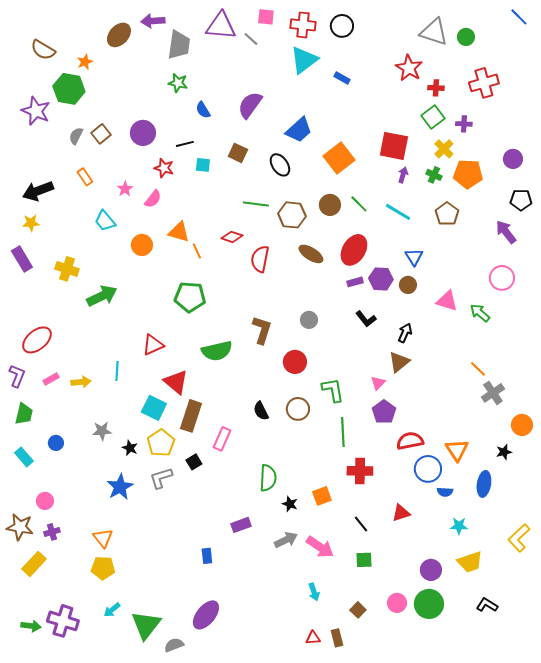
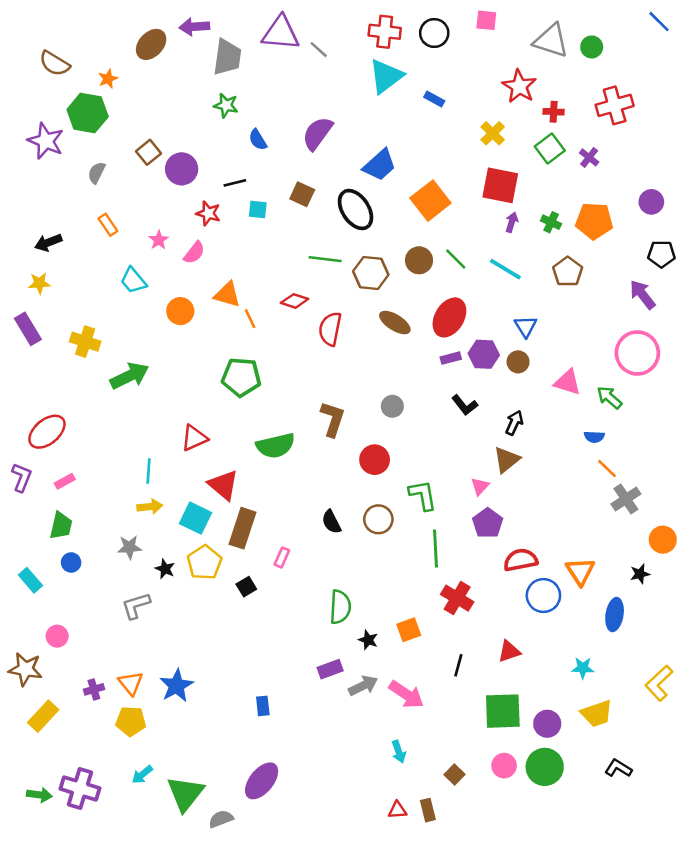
pink square: (266, 17) -> (486, 20), moved
purple cross: (464, 124) -> (589, 157), turned 35
brown square: (101, 134) -> (149, 152), moved
yellow cross: (444, 149) -> (493, 133), moved
black ellipse: (280, 165) -> (356, 210), size x1.4
black arrow: (38, 191) -> (48, 243), size x0.7
pink circle: (502, 278) -> (637, 353), size x1.4
yellow arrow: (81, 382) -> (150, 507), moved
green trapezoid: (24, 414) -> (61, 526), moved
pink rectangle: (222, 439) -> (282, 557), size x0.7
red cross: (360, 471) -> (457, 598), turned 30
gray L-shape: (161, 478) -> (136, 606), moved
blue star: (120, 487) -> (176, 686), moved
blue semicircle: (445, 492) -> (594, 437), moved
black line: (361, 524) -> (458, 665), turned 54
purple rectangle: (241, 525) -> (330, 669), moved
purple cross: (52, 532) -> (94, 689), moved
green square: (364, 560) -> (503, 711), moved, size x1.8

